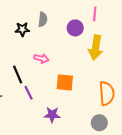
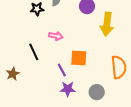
purple line: (29, 93) -> (62, 70), moved
gray circle: (99, 123) -> (97, 92), moved

